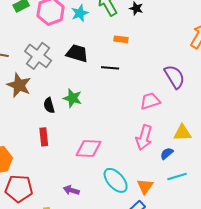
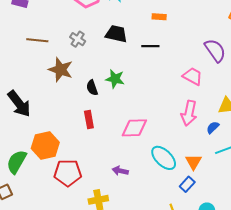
gray cross: (38, 56) -> (78, 39), size x0.6
pink trapezoid: (150, 101) -> (193, 76), turned 50

